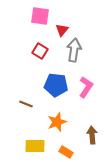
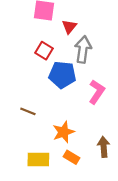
blue pentagon: (56, 85) -> (62, 75), moved
orange rectangle: (66, 152) -> (72, 157), moved

